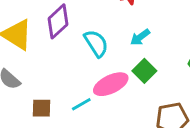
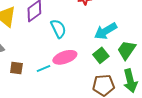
cyan arrow: (140, 37) -> (106, 31), moved, size x1.6
green square: (144, 71) -> (101, 55), moved

